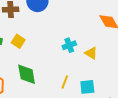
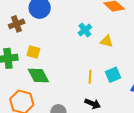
cyan cross: (69, 45) -> (85, 30), moved
green diamond: (27, 74) -> (38, 76), moved

